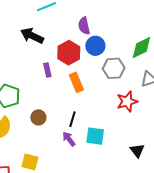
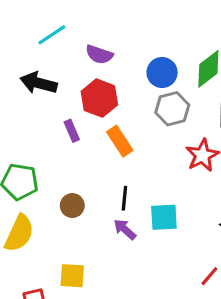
purple semicircle: (84, 26) -> (99, 54), moved, turned -48
blue circle: (95, 46) -> (162, 73), moved

